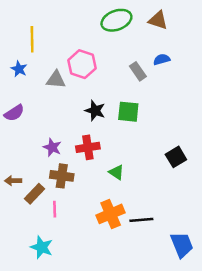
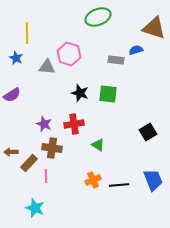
brown triangle: (158, 20) -> (154, 28), moved, size x1.4
gray rectangle: (138, 71) -> (116, 60), turned -49
orange cross: (111, 214) -> (93, 180), size x0.7
blue trapezoid: (182, 245) -> (153, 180), moved

